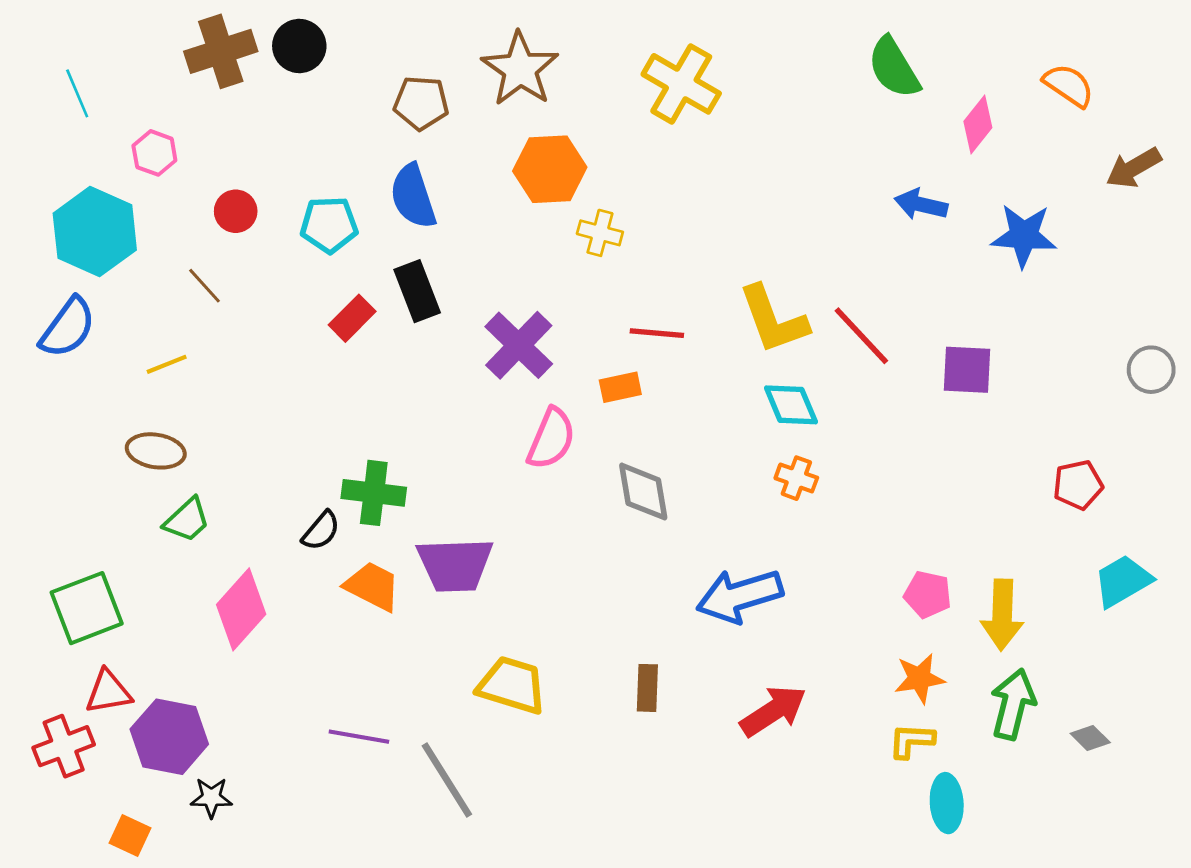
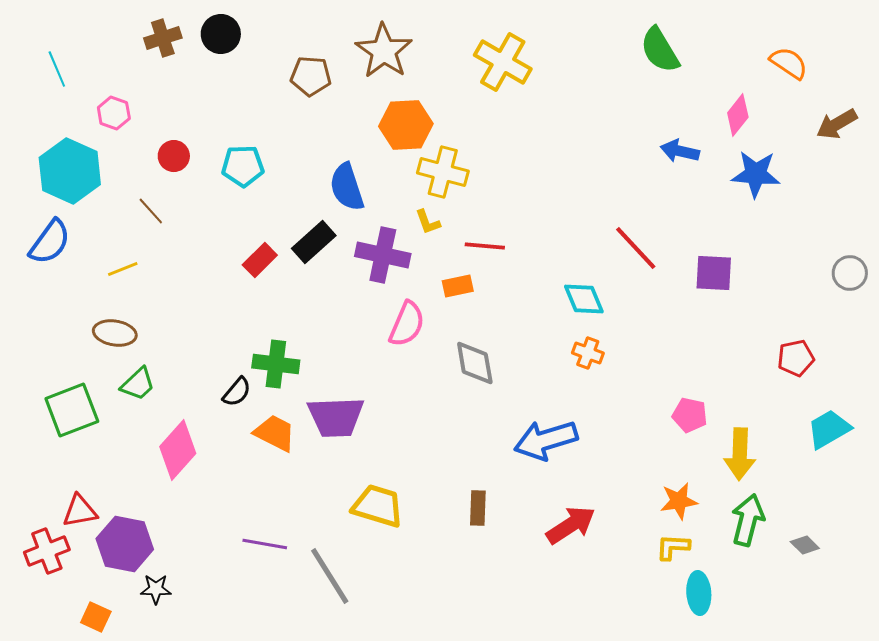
brown cross: (221, 51) -> (163, 38), size x0.7
pink diamond: (978, 125) -> (738, 115), moved
blue semicircle: (413, 196) -> (347, 187), moved
yellow cross: (600, 233) -> (443, 172), size x1.5
black rectangle: (417, 291) -> (314, 242), moved, turned 69
red rectangle: (352, 318) -> (260, 260), moved
yellow L-shape: (773, 320) -> (428, 222), moved, size x0.5
purple cross: (519, 345) -> (383, 255), turned -32
pink pentagon: (928, 594) -> (690, 415), moved
green square: (87, 608) -> (72, 410), moved

